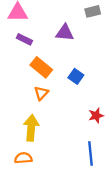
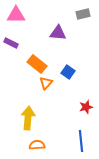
purple rectangle: (24, 39) -> (11, 43), moved
orange triangle: (41, 93) -> (46, 83), moved
orange semicircle: (23, 158) -> (37, 145), moved

